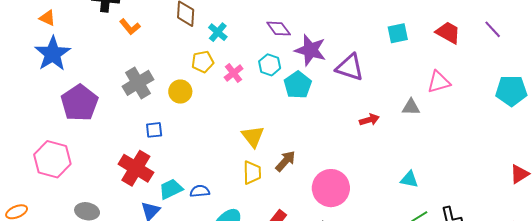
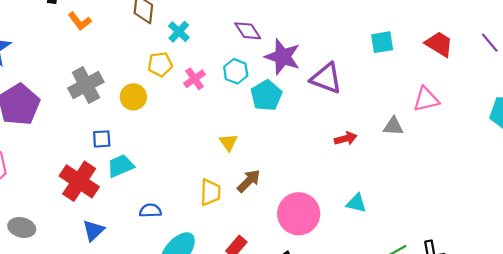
yellow triangle: (253, 136) -> (228, 142), moved, size x0.7
cyan triangle: (409, 179) -> (356, 203), moved
cyan trapezoid: (171, 189) -> (120, 166), moved

